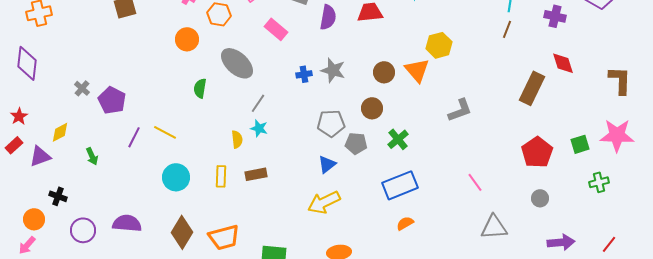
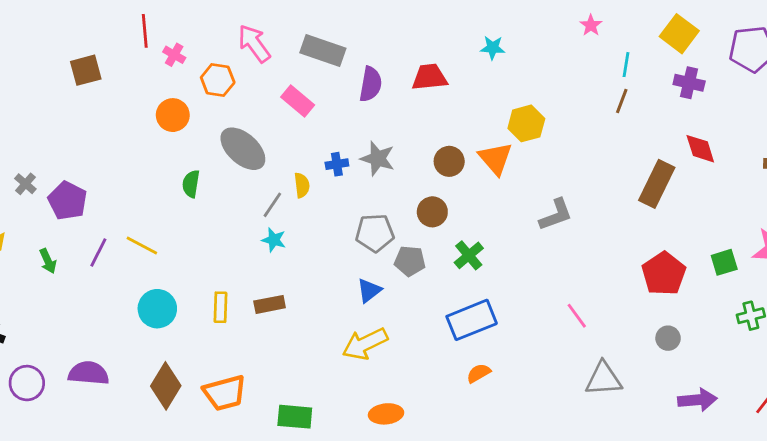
yellow semicircle: (237, 139) -> (302, 185), moved
green arrow: (92, 156) -> (48, 261), moved

